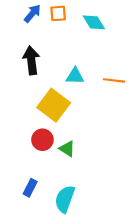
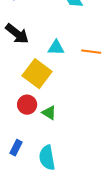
black arrow: (31, 60) -> (17, 34), turned 135
cyan semicircle: (65, 199) -> (47, 158), turned -30

